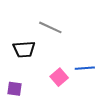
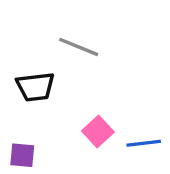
blue line: (85, 68) -> (144, 143), moved

